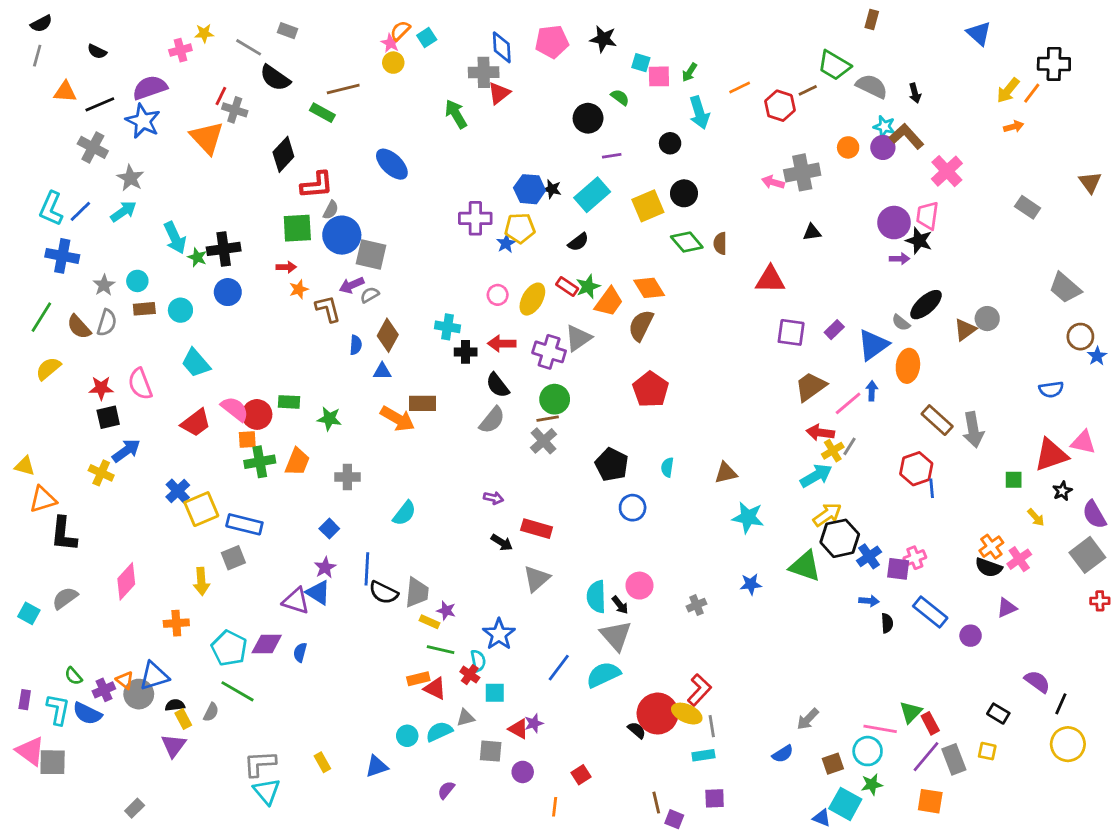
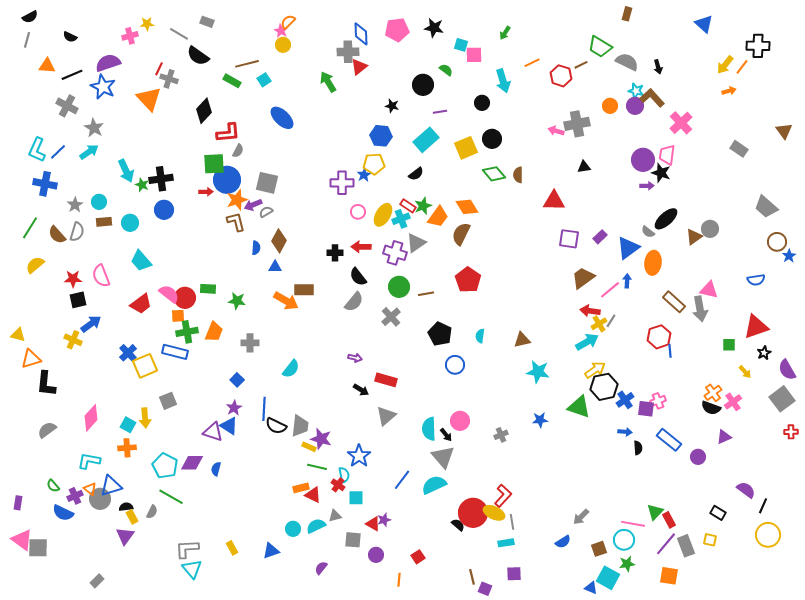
cyan square: (427, 38) -> (264, 80), moved
green arrow: (690, 72) -> (505, 33), moved
black star: (552, 189) -> (392, 106), moved
purple cross: (475, 218) -> (342, 183), moved
blue circle: (342, 235) -> (227, 180), moved
orange star: (299, 289) -> (237, 200), moved, size x1.5
cyan cross: (448, 327) -> (401, 219), moved, turned -30
brown line: (548, 419) -> (426, 294), moved
pink triangle: (1083, 442) -> (709, 290), moved
blue rectangle: (244, 524) -> (175, 352), moved
purple star: (446, 611) -> (321, 439), size x1.5
cyan square: (29, 613) -> (128, 425), moved
cyan L-shape: (58, 709) -> (89, 461), moved, turned -90

